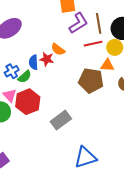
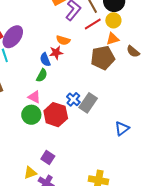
blue cross: (12, 71) -> (73, 99), moved
red hexagon: (28, 102) -> (56, 115), moved
blue triangle: (85, 157) -> (122, 128), size x0.7

